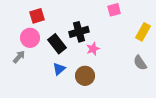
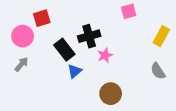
pink circle: (30, 38) -> (23, 36), moved
blue triangle: (59, 69) -> (74, 71), moved
brown circle: (85, 76) -> (111, 94), moved

